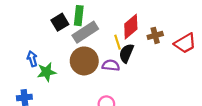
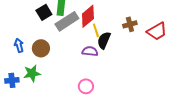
red diamond: (131, 27) -> (88, 16), moved
brown circle: (84, 61) -> (41, 48), moved, size x0.7
green star: (47, 72) -> (32, 73), moved

